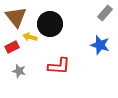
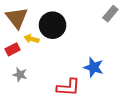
blue star: (100, 45) -> (94, 67), moved
red L-shape: (59, 66) -> (68, 87), moved

